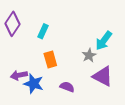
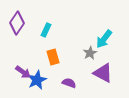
purple arrow: (19, 75) -> (23, 72), turned -133
blue star: (34, 84) -> (37, 80), turned 30

